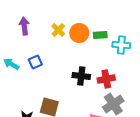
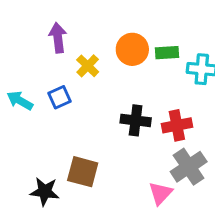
purple arrow: (24, 26) -> (58, 38), moved
yellow cross: (58, 30) -> (88, 66), moved

